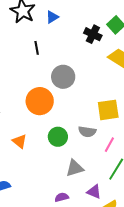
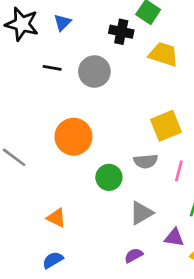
black line: (37, 48) -> (52, 68), turned -56
gray circle: (63, 77) -> (94, 72), moved
orange triangle: (20, 141) -> (56, 218), moved

